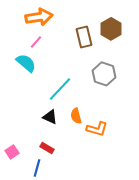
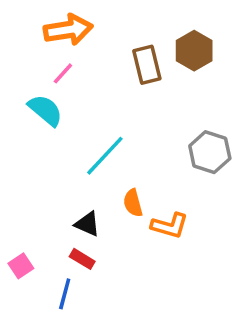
gray hexagon: (104, 74) -> (210, 152), moved
black triangle: (50, 117) -> (87, 224), moved

